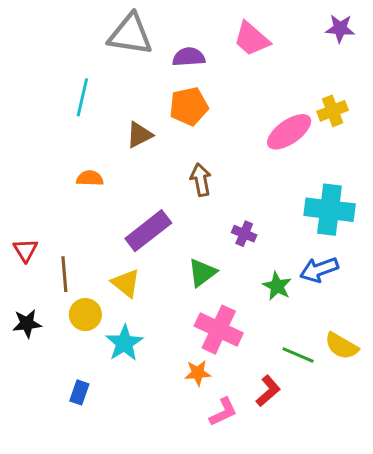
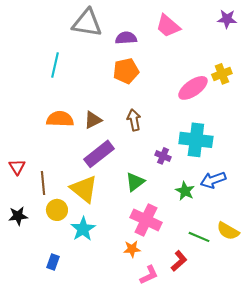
brown triangle: (139, 135) -> (93, 120), moved
orange semicircle: (90, 178) -> (60, 119), size x1.5
cyan cross: (330, 210) -> (196, 140), moved
yellow triangle: (126, 283) -> (84, 189), size x1.4

